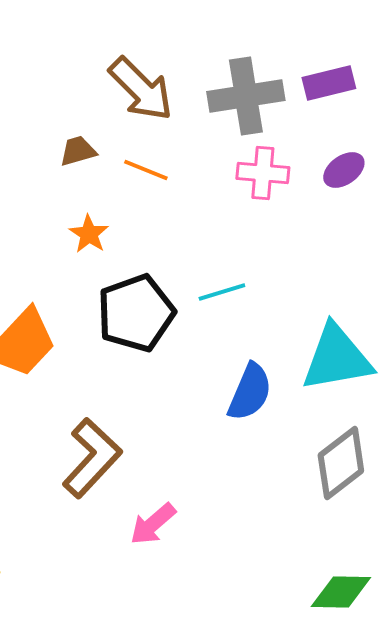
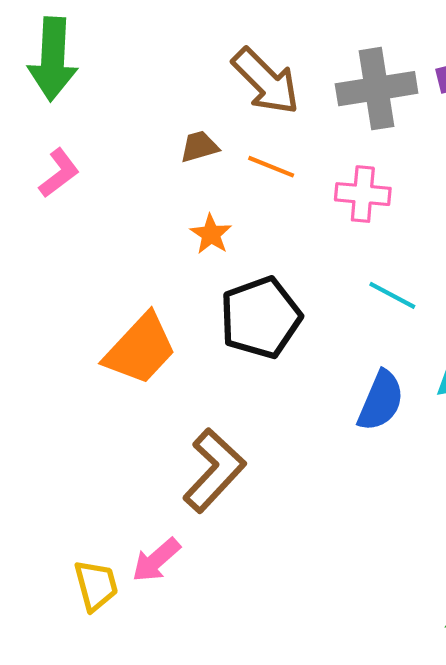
pink cross: (263, 173) -> (363, 194), moved
cyan line: (222, 292) -> (392, 295), moved, turned 45
pink arrow: (153, 524) -> (156, 560), moved

